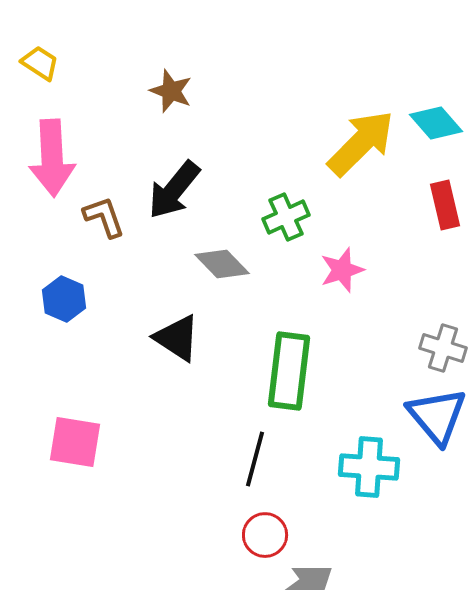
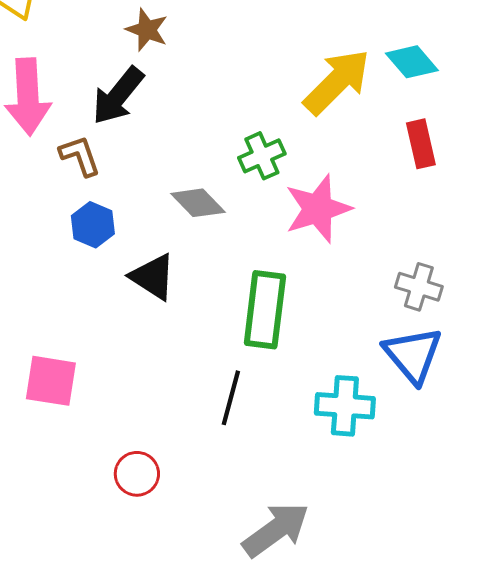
black arrow: (174, 190) -> (118, 96), moved
pink star: (342, 270) -> (318, 209), size x1.5
blue hexagon: (64, 299) -> (93, 225), moved
red circle: (265, 535) -> (137, 474), moved

